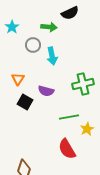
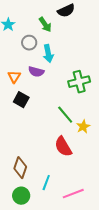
green arrow: (49, 27) -> (45, 25), turned 49
purple semicircle: (46, 91) -> (36, 72), moved
green line: (69, 117) -> (65, 115), turned 60

